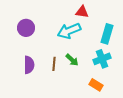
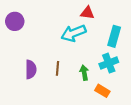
purple circle: (26, 28) -> (15, 21), moved
green arrow: (72, 60) -> (84, 73), moved, turned -144

